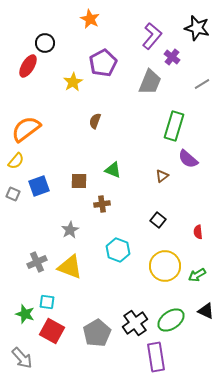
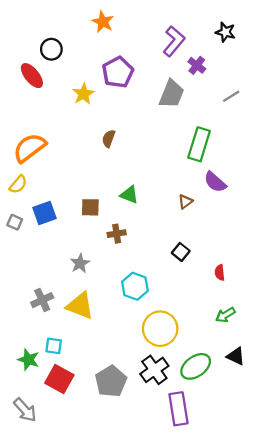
black star: (197, 28) -> (225, 32), size x0.7
red ellipse: (28, 66) -> (32, 76), turned -70
red semicircle: (198, 232) -> (220, 273), moved
yellow circle: (165, 266) -> (160, 329), moved

